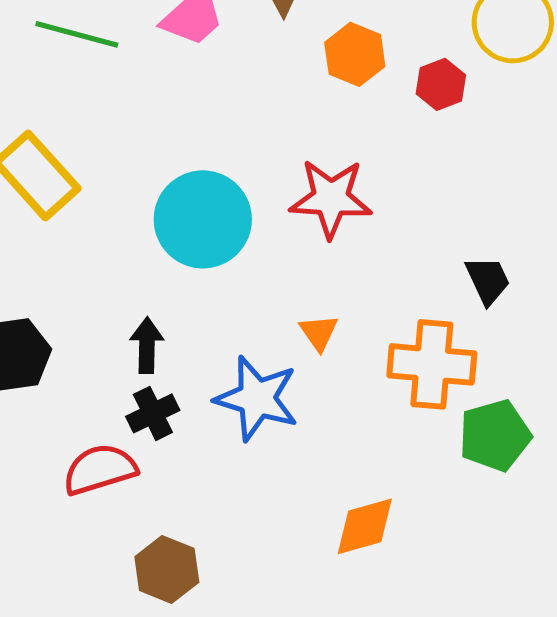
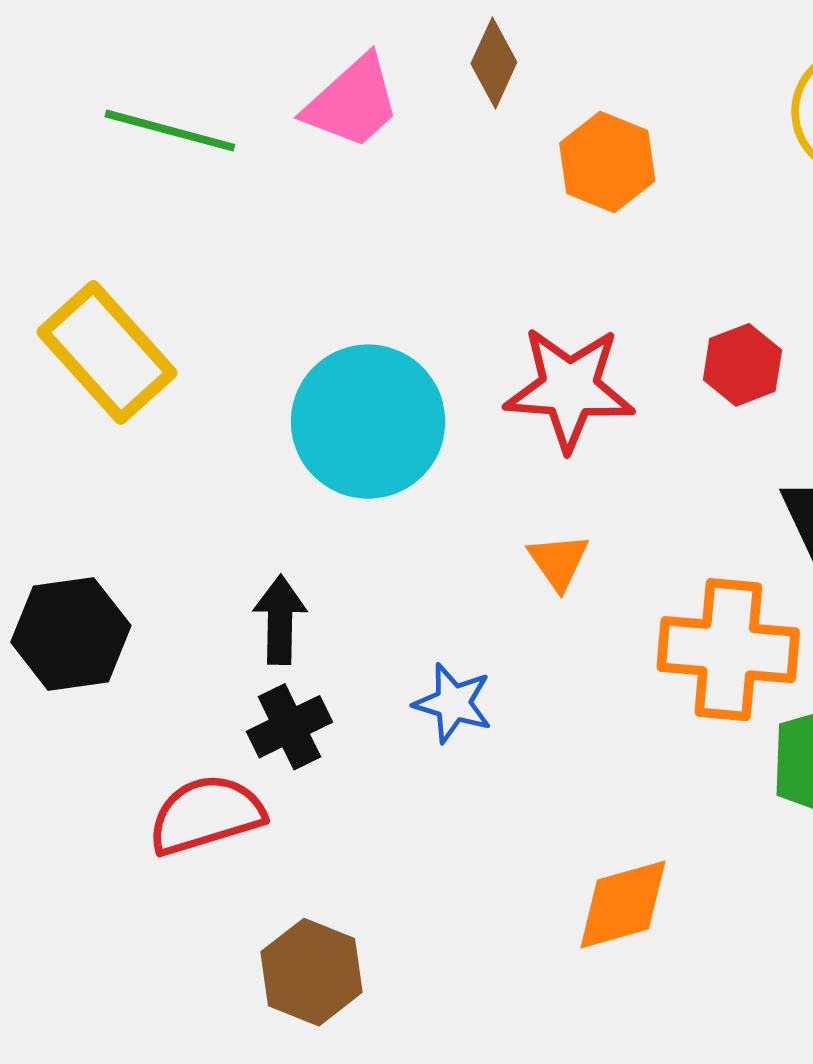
red hexagon: (441, 84) -> (742, 365), moved
orange triangle: (319, 332) -> (558, 562), moved
blue star: (257, 398) -> (453, 703), size x0.6

